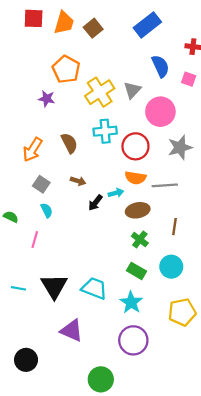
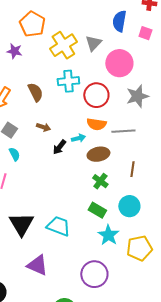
blue semicircle: (160, 66) -> (119, 21), turned -145
cyan star: (131, 302) -> (108, 235), moved

